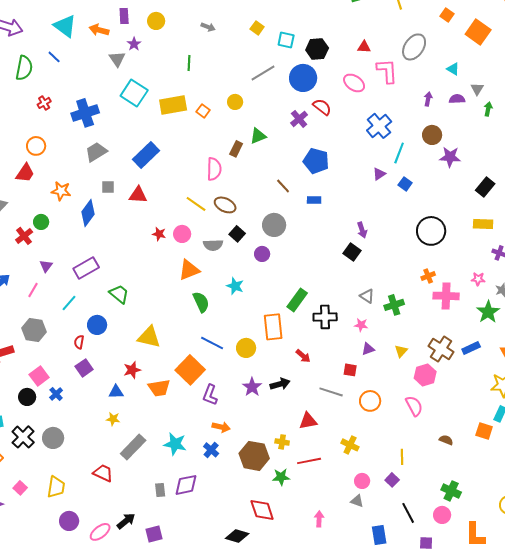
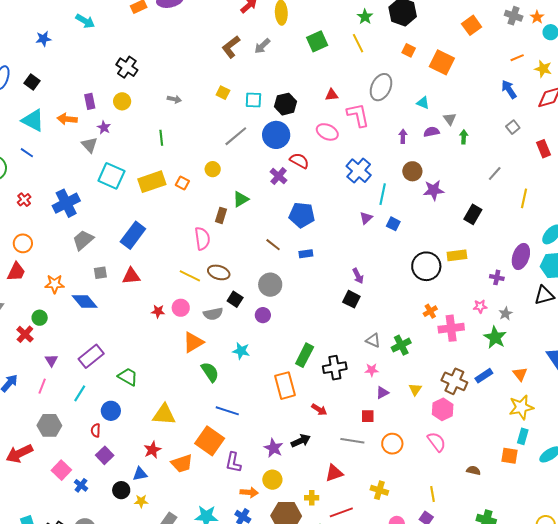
blue diamond: (88, 213) -> (85, 302), turned -68
yellow rectangle: (483, 224) -> (457, 255), moved
yellow circle: (246, 348) -> (272, 480), moved
black circle: (27, 397) -> (121, 490), moved

